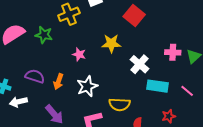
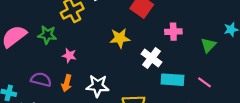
pink cross: (173, 52) -> (173, 32), moved
pink star: (79, 54) -> (69, 55), moved
white star: (87, 86) -> (98, 86), turned 30

